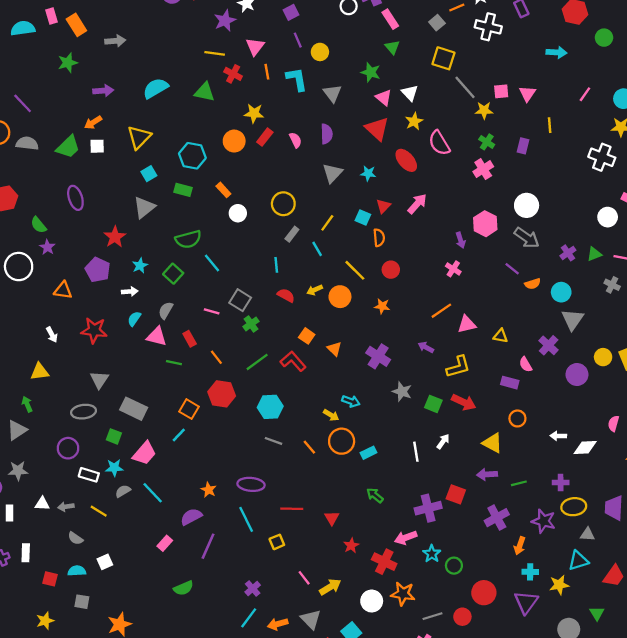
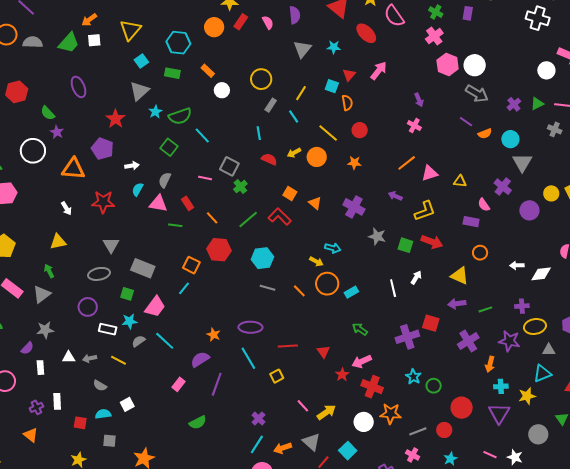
pink hexagon: (485, 224) -> (448, 65), moved
cyan star: (140, 266) -> (155, 112), moved
orange triangle: (63, 290) -> (73, 169), size x1.4
pink arrow: (406, 538) -> (362, 361), moved

